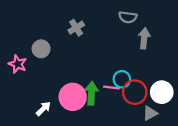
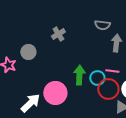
pink line: (111, 87) -> (112, 71), moved
green arrow: (91, 93) -> (79, 75), moved
white arrow: (43, 109) -> (30, 103), size x1.5

